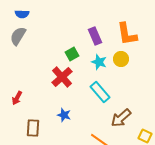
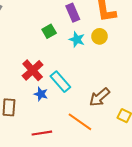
red cross: (62, 77) -> (33, 70), moved
cyan rectangle: (100, 92) -> (60, 82), moved

